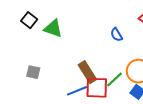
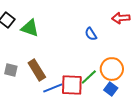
brown rectangle: (87, 72) -> (37, 70), moved

